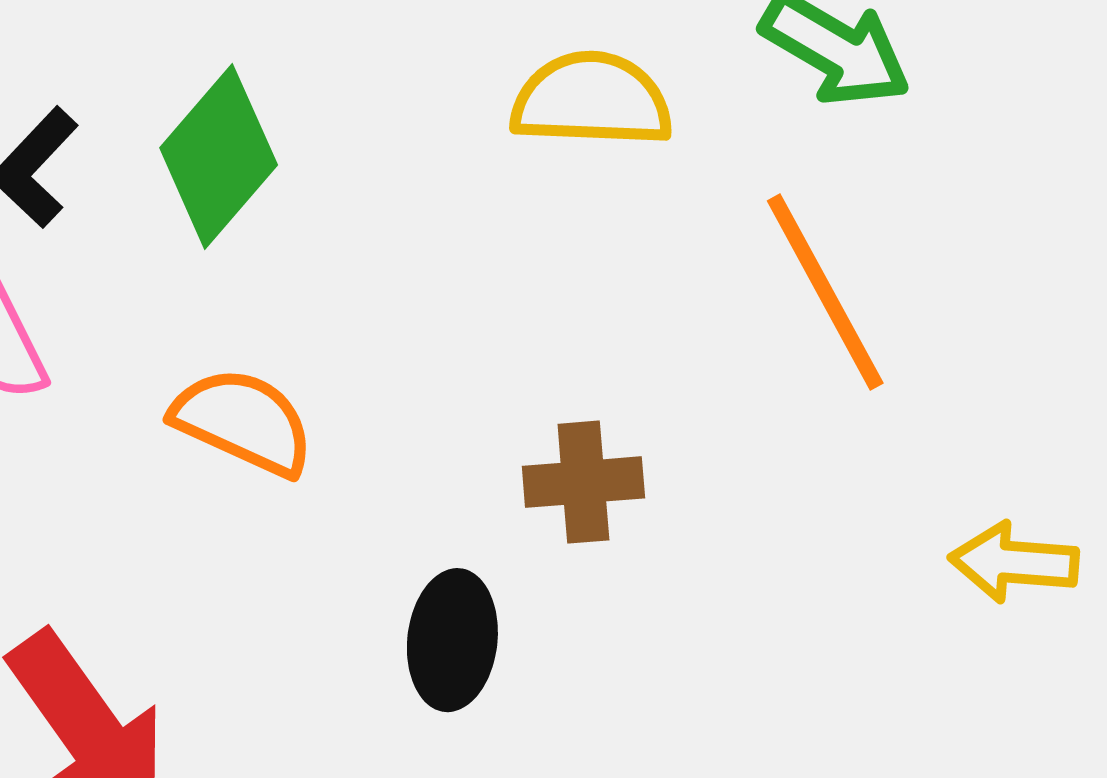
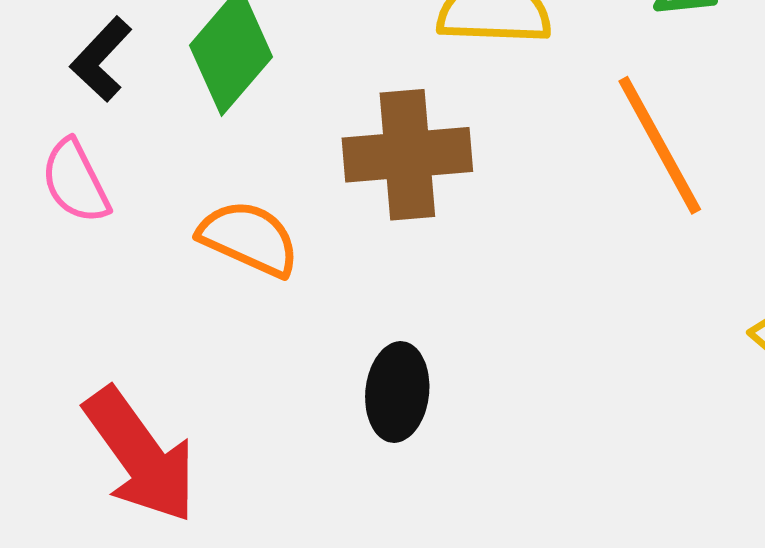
brown cross: (583, 482) -> (407, 155), moved, size x1.5

